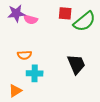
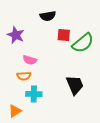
purple star: (16, 13) -> (16, 35), turned 30
pink semicircle: (31, 19) -> (30, 60), moved

